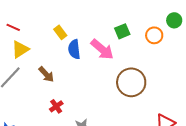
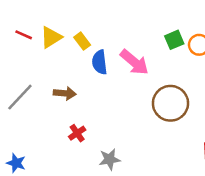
green square: (122, 31) -> (174, 40), moved
yellow triangle: (20, 49) -> (51, 37), moved
brown arrow: (46, 74) -> (65, 93), turned -42

